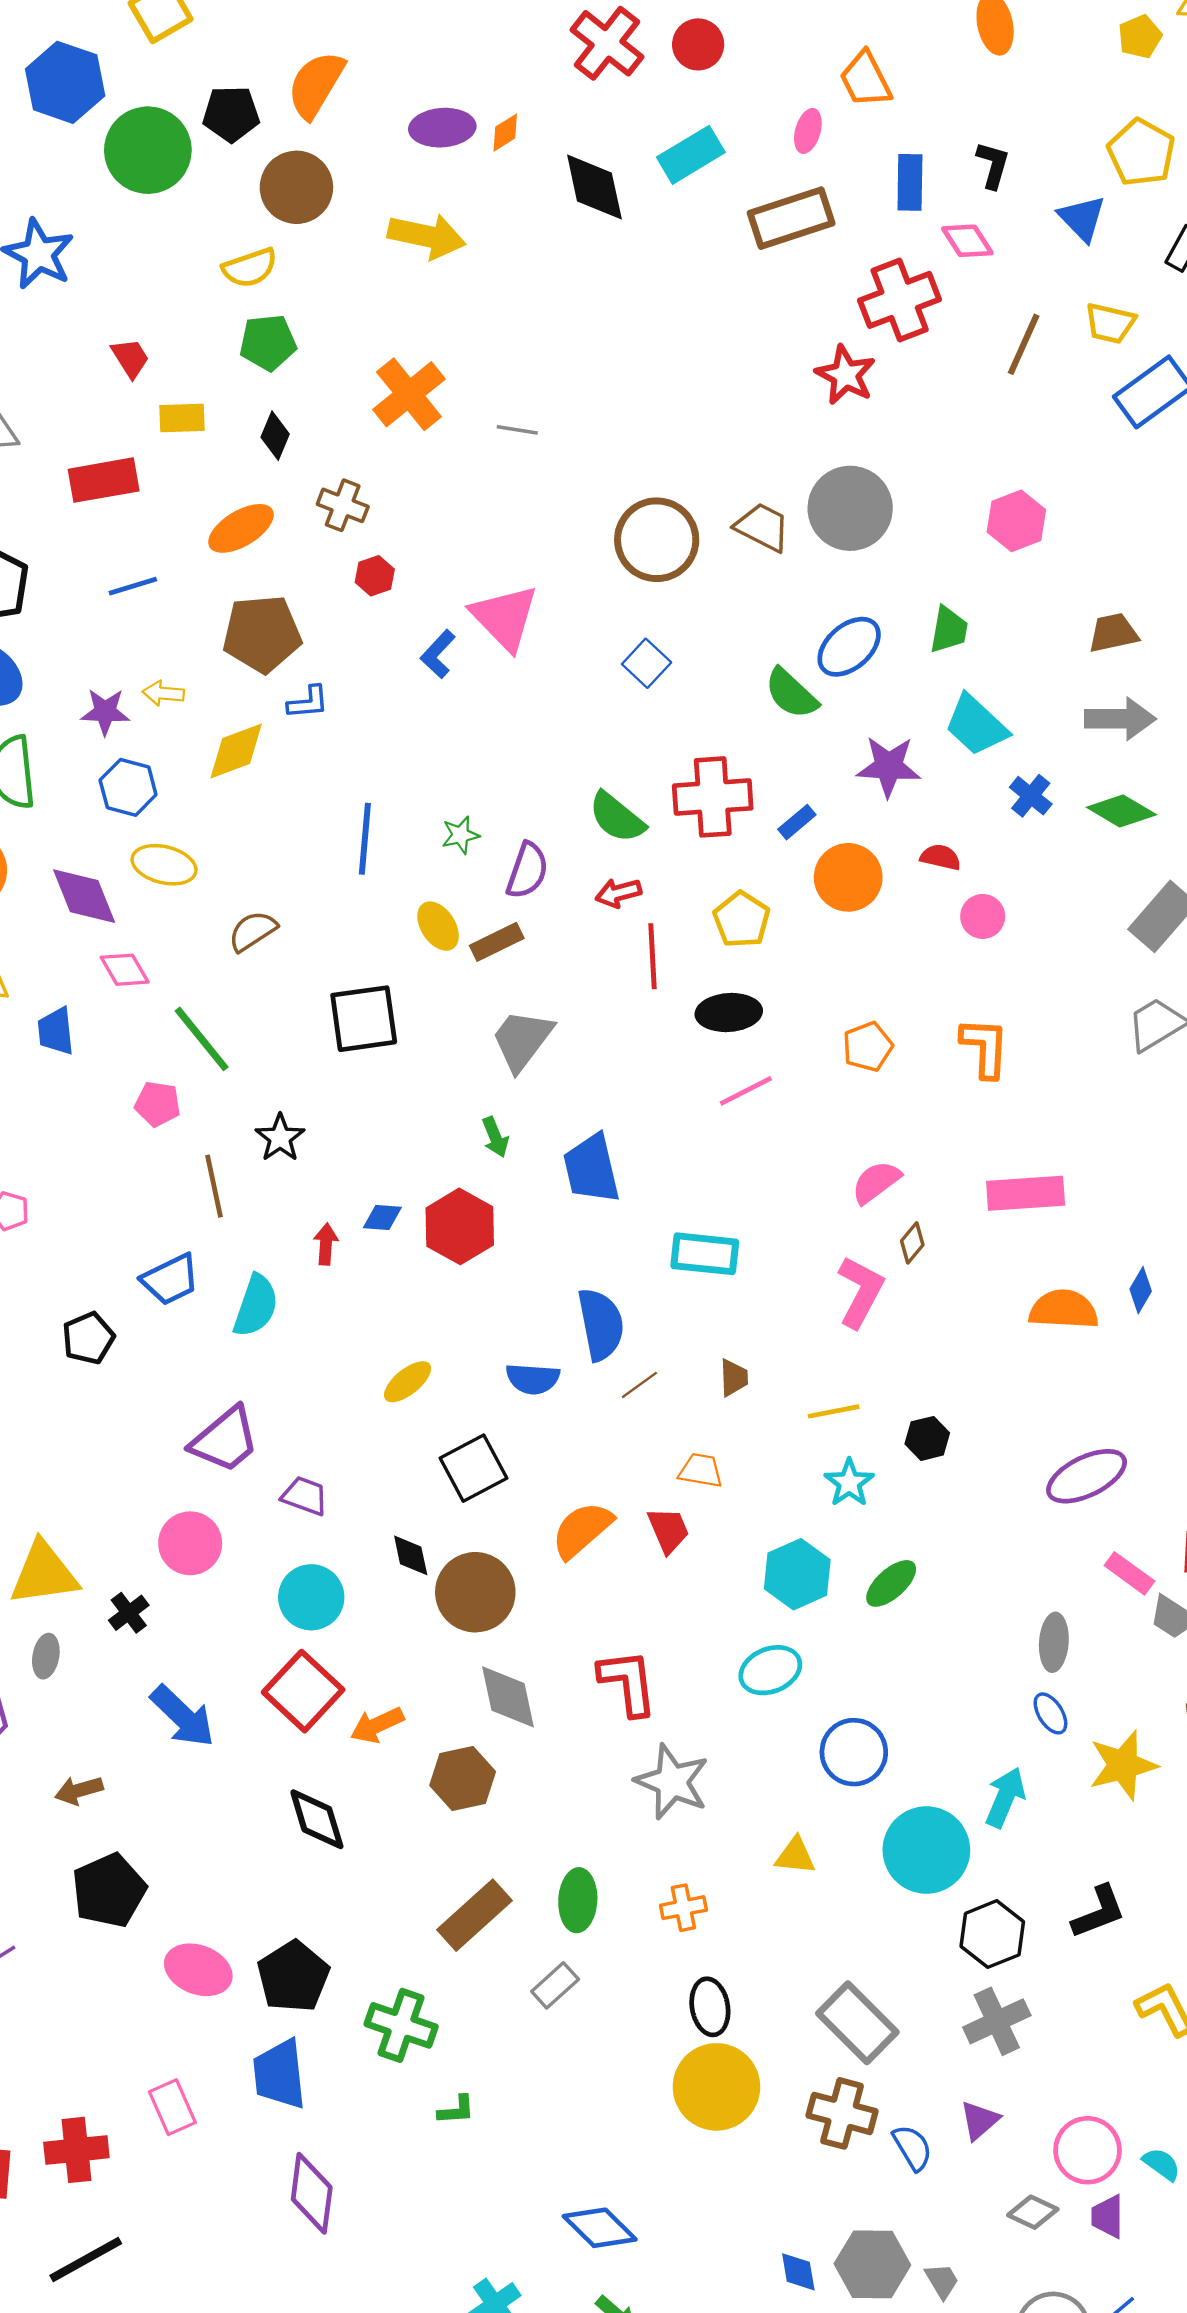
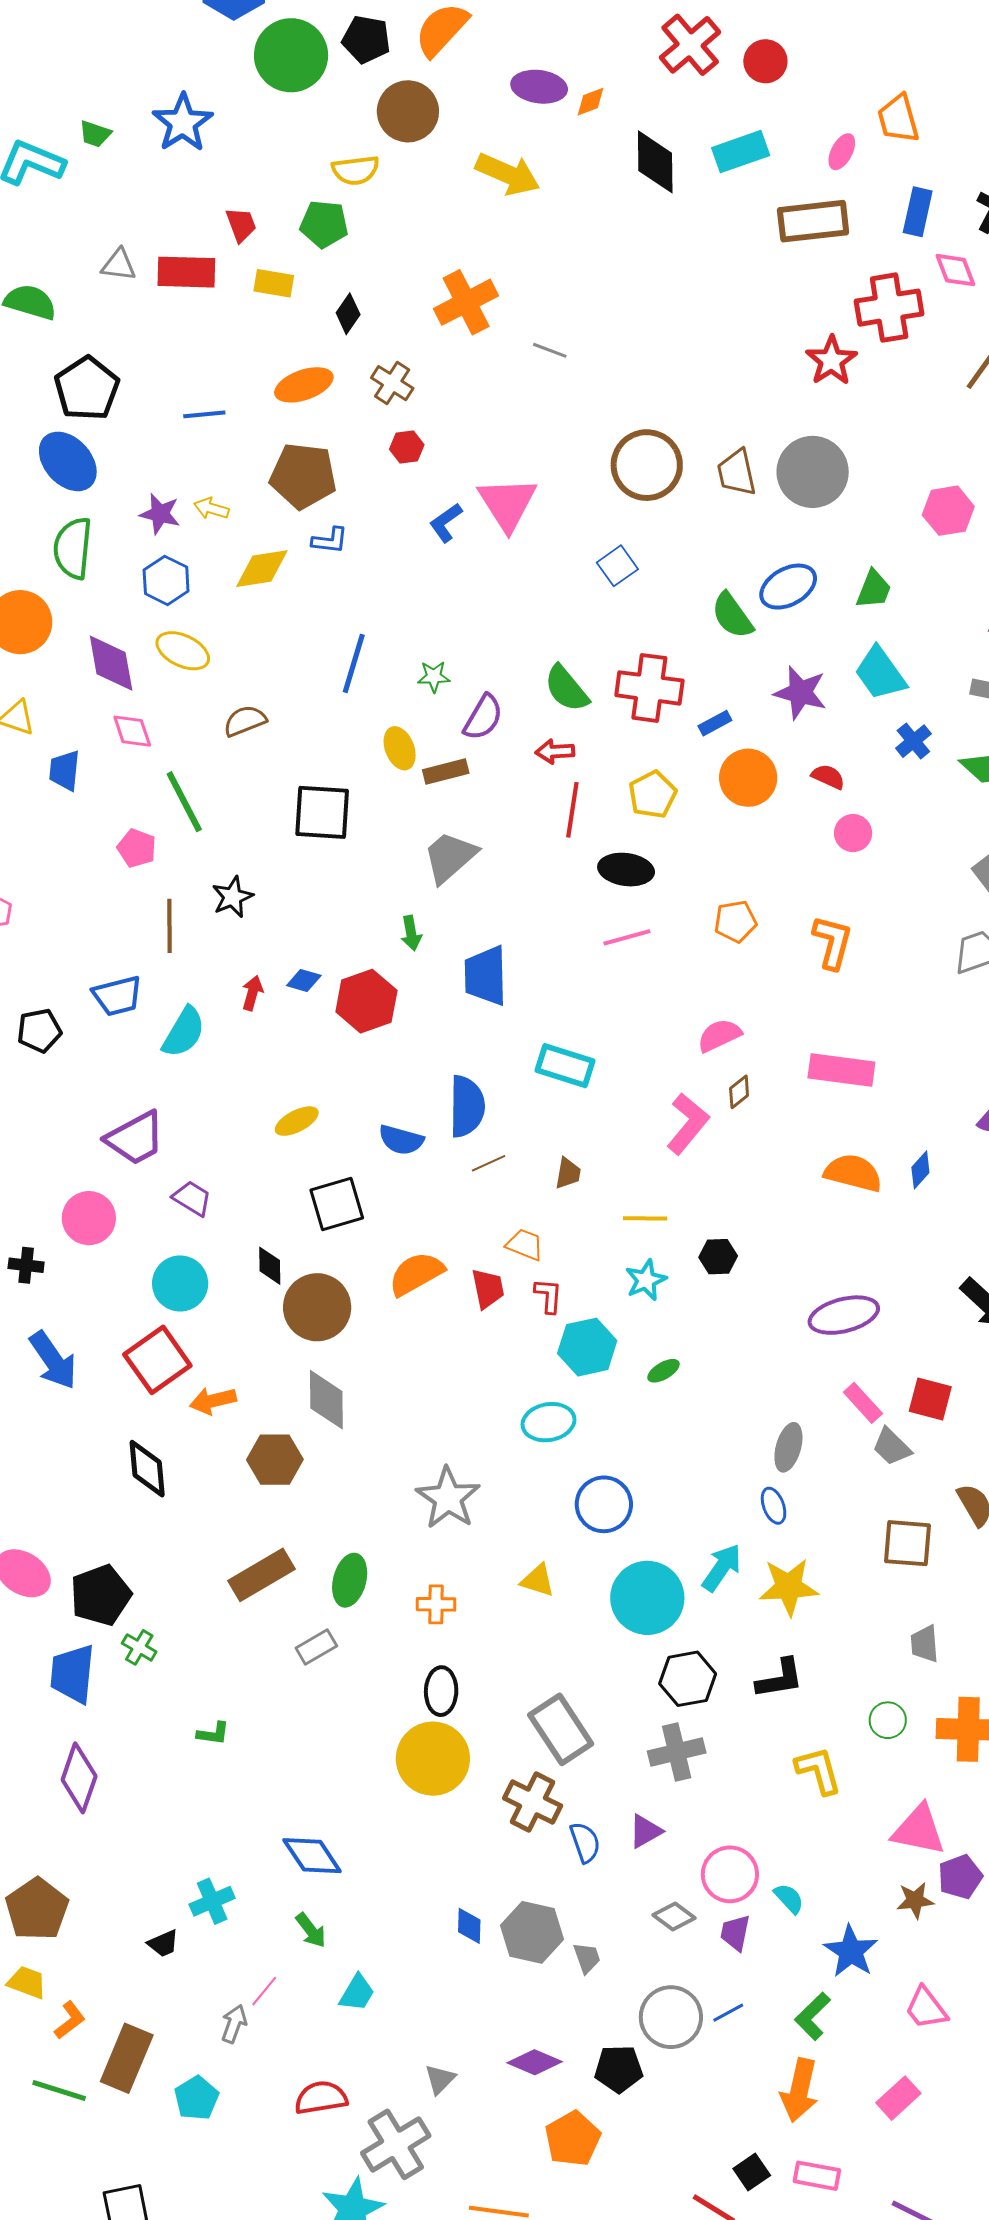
green pentagon: (268, 343) -> (324, 224), moved
red rectangle: (104, 480) -> (186, 272), moved
brown trapezoid: (762, 527) -> (737, 473), turned -141
green ellipse: (891, 1583) -> (663, 1371), size x0.7
black cross: (129, 1613) -> (26, 1265), turned 32
red L-shape: (628, 1682) -> (548, 1296), moved, size x0.6
yellow star: (1123, 1765) -> (789, 1587), moved
green cross: (401, 2025) -> (139, 1647), moved, size x0.6

